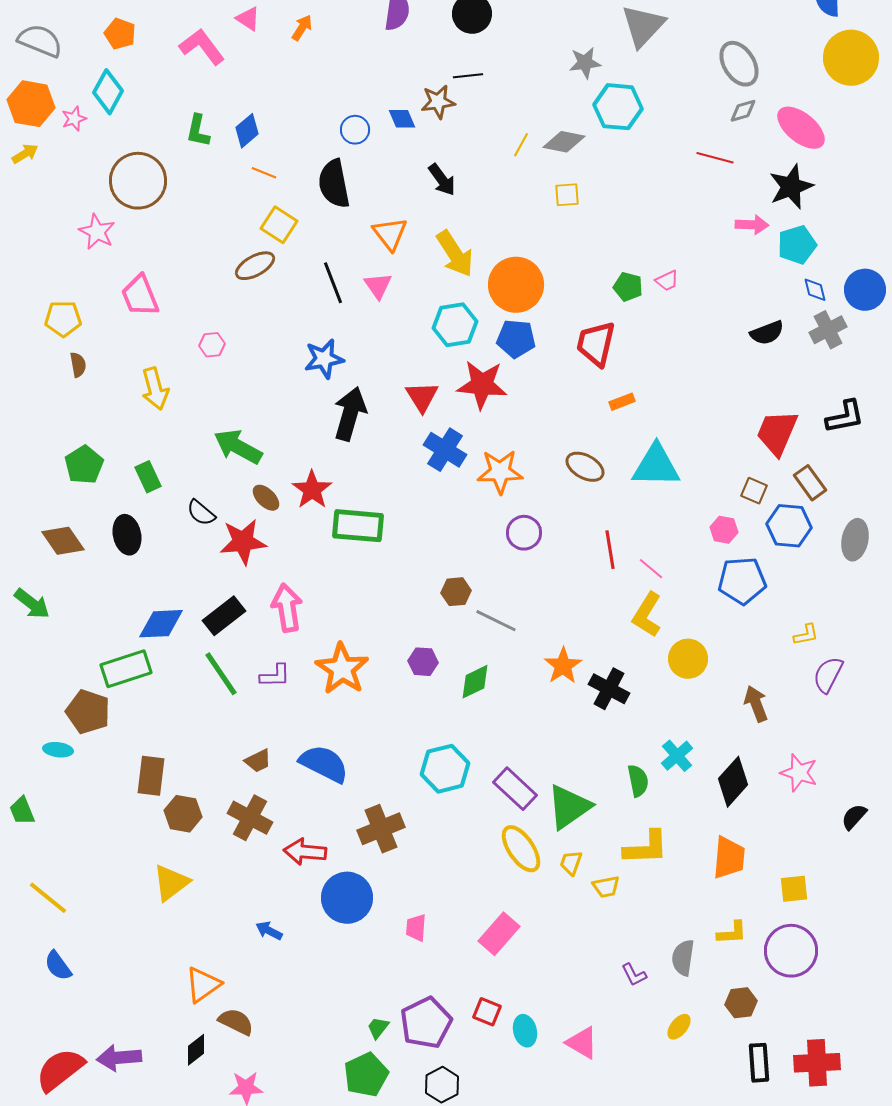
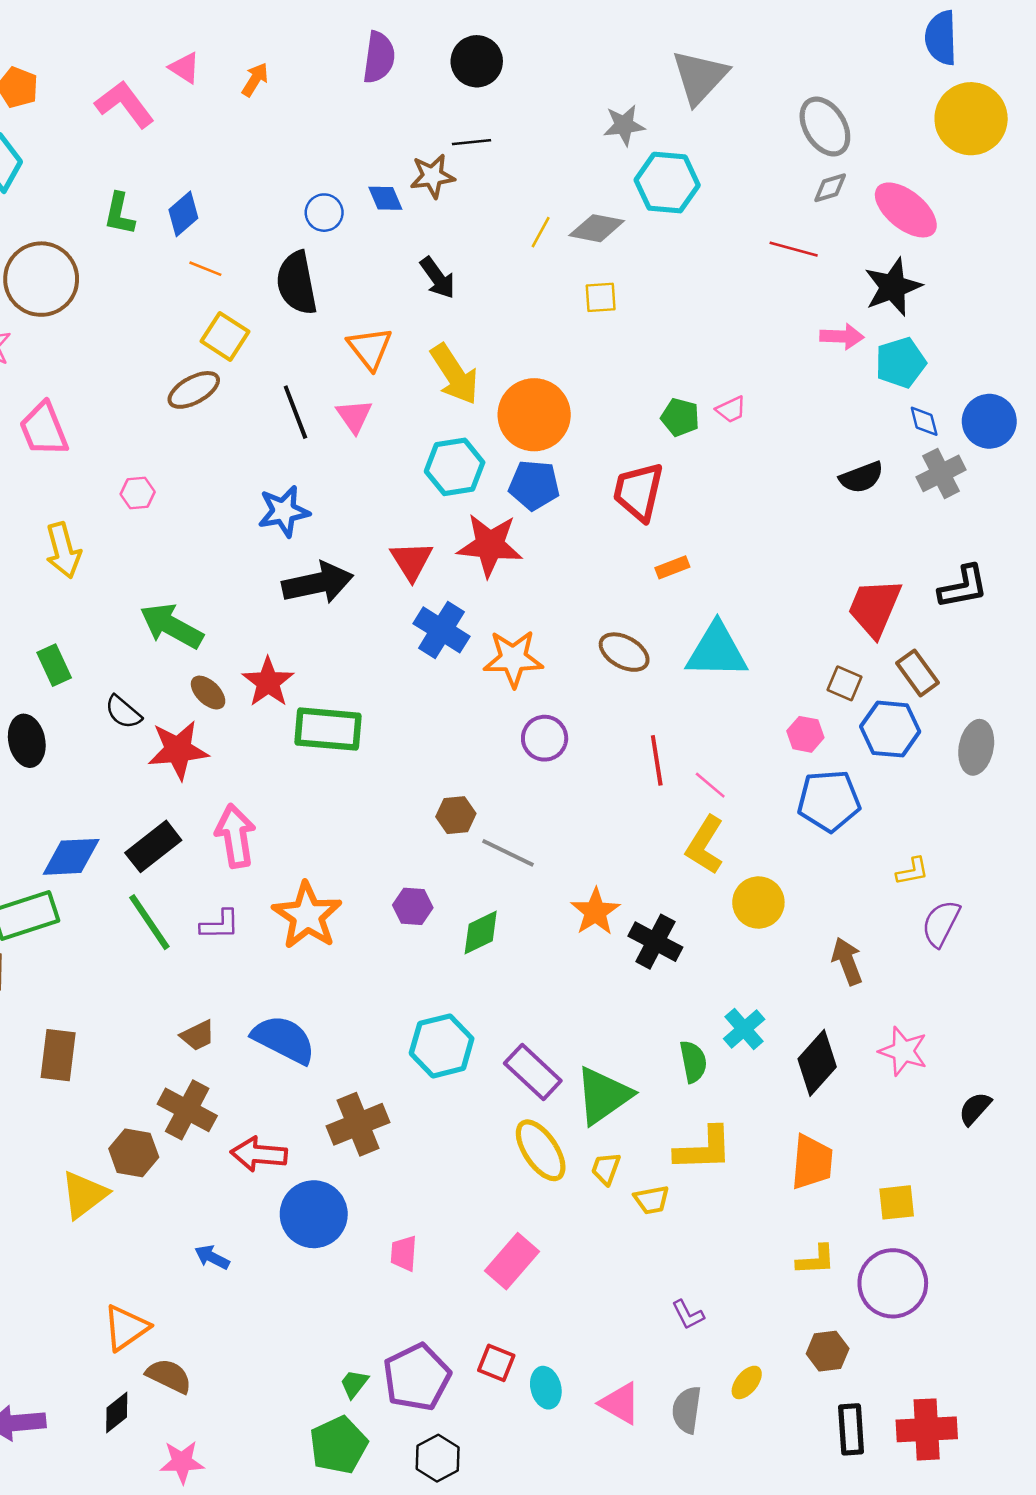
black arrow: (350, 414) -> (318, 583), turned 62
brown hexagon: (183, 814) -> (134, 1153), moved
gray semicircle: (683, 958) -> (687, 1410), moved

